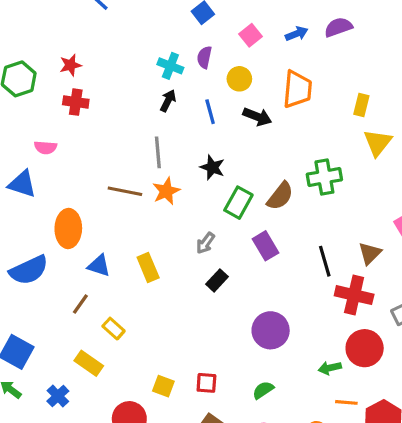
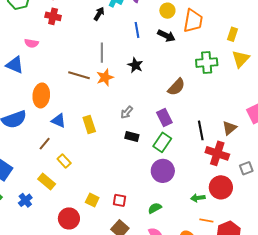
yellow circle: (239, 79) -> (167, 11), moved
black arrow: (168, 101) -> (99, 14), moved
green cross: (324, 177) -> (207, 63), moved
green rectangle: (238, 203) -> (162, 142), moved
black rectangle: (217, 280) -> (132, 137), turned 56

